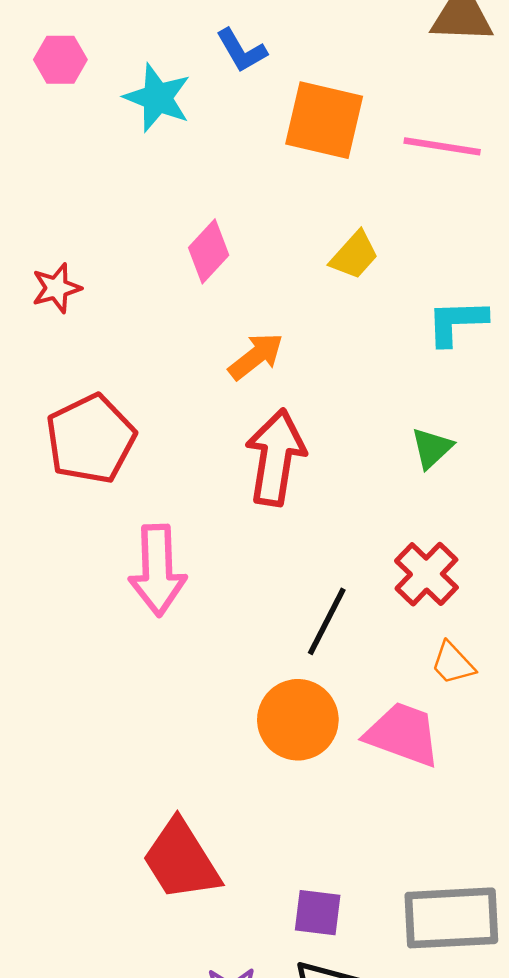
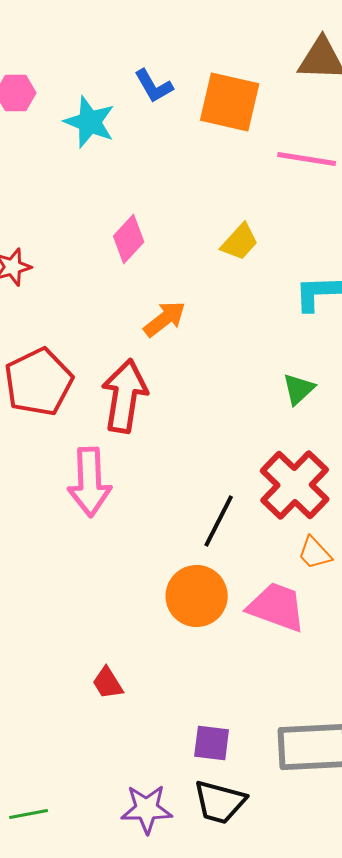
orange square: (324, 120) -> (230, 102), moved
red arrow: (276, 457) -> (125, 396), moved
red cross: (426, 574) -> (295, 485), size x1.4
red trapezoid: (181, 860) -> (108, 683), moved, size x0.5

